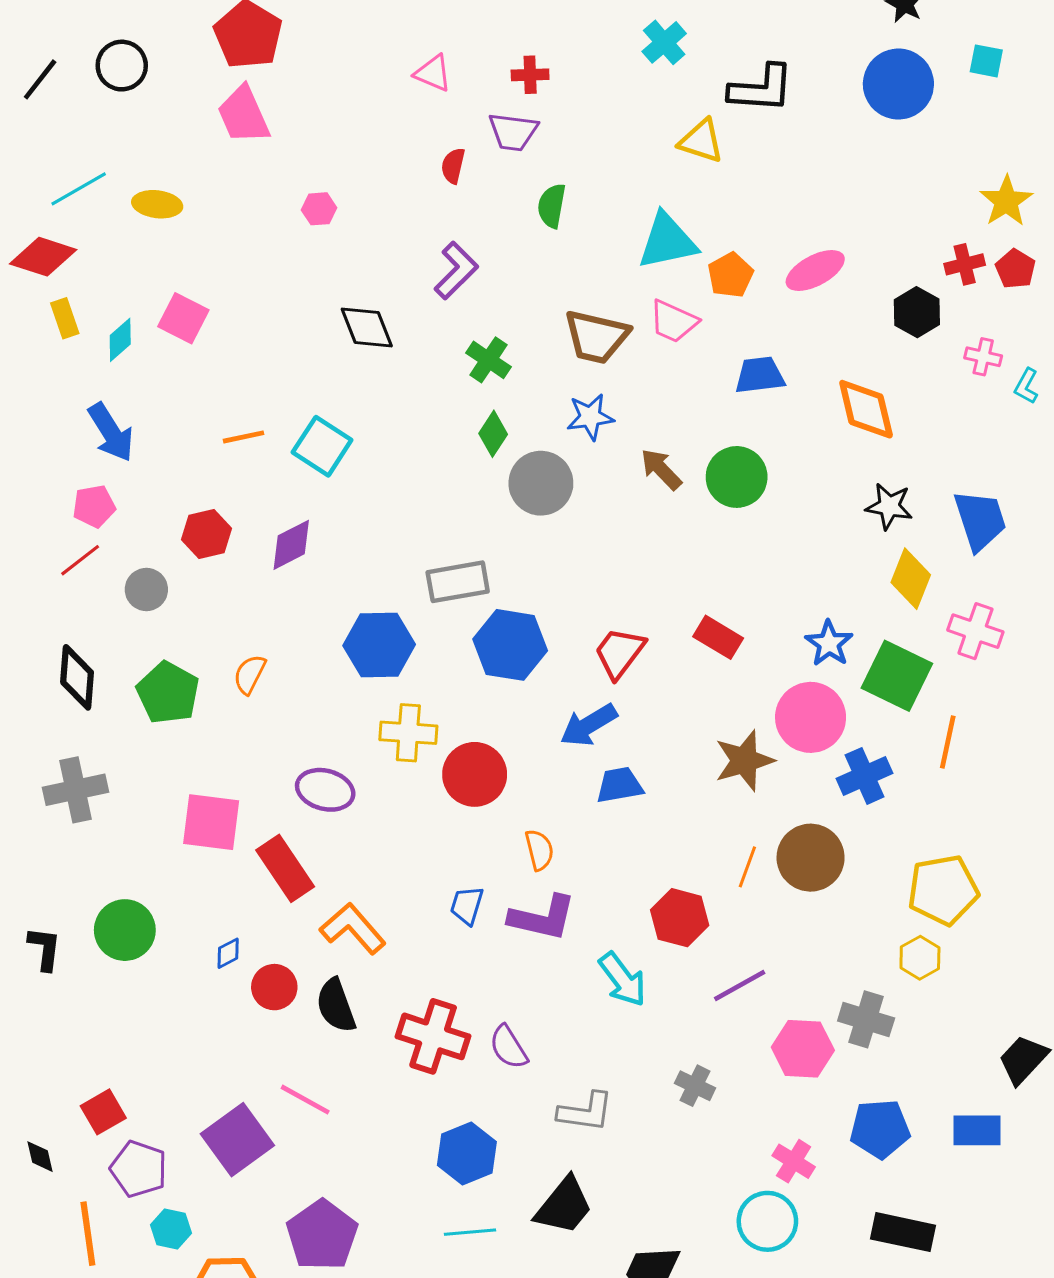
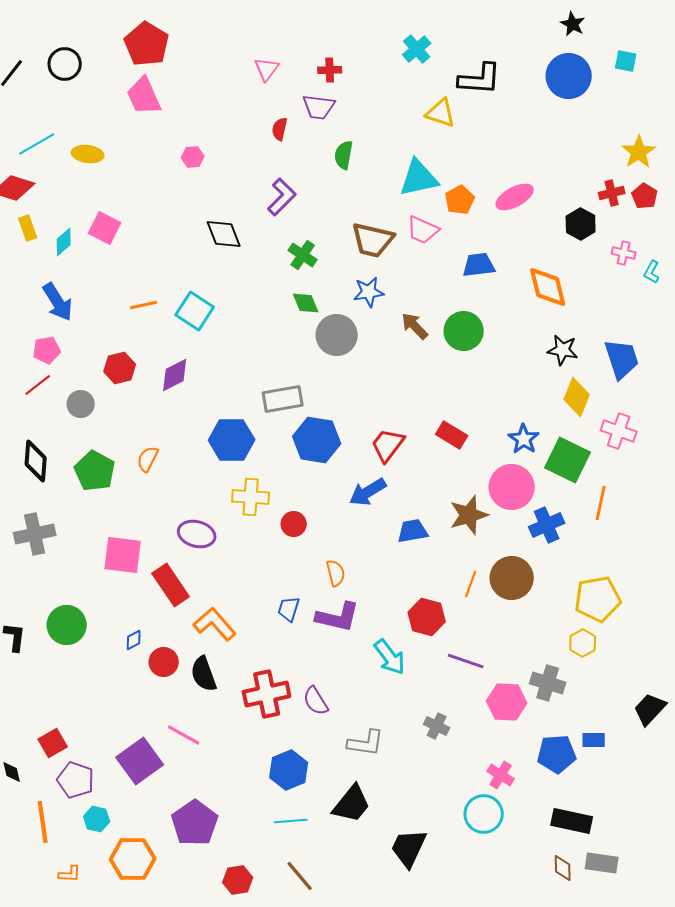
pink triangle: (433, 73) -> (267, 69), turned 44
green diamond: (493, 434) -> (306, 303), turned -56
red circle: (475, 774) -> (294, 524), size x0.6
blue trapezoid: (619, 785) -> (413, 531), moved
purple line: (740, 986) -> (466, 661), turned 48
red cross: (433, 1036) -> (267, 694), turned -30
blue rectangle: (977, 1130) -> (594, 740), moved, size x0.7

